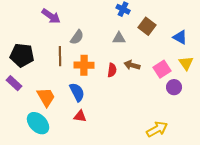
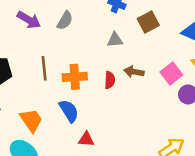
brown square: (147, 26) -> (148, 22), turned 30
gray semicircle: (77, 37) -> (65, 21), moved
red triangle: (80, 116) -> (86, 139), moved

